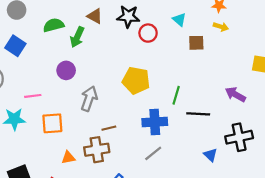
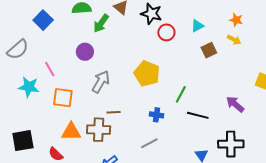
cyan triangle: (179, 20) -> (197, 26), turned 40
brown square: (196, 43) -> (209, 50), turned -35
pink line: (33, 96) -> (50, 69), turned 56
blue cross: (155, 122) -> (157, 115), size x0.6
orange triangle: (68, 158) -> (71, 132), size x1.5

